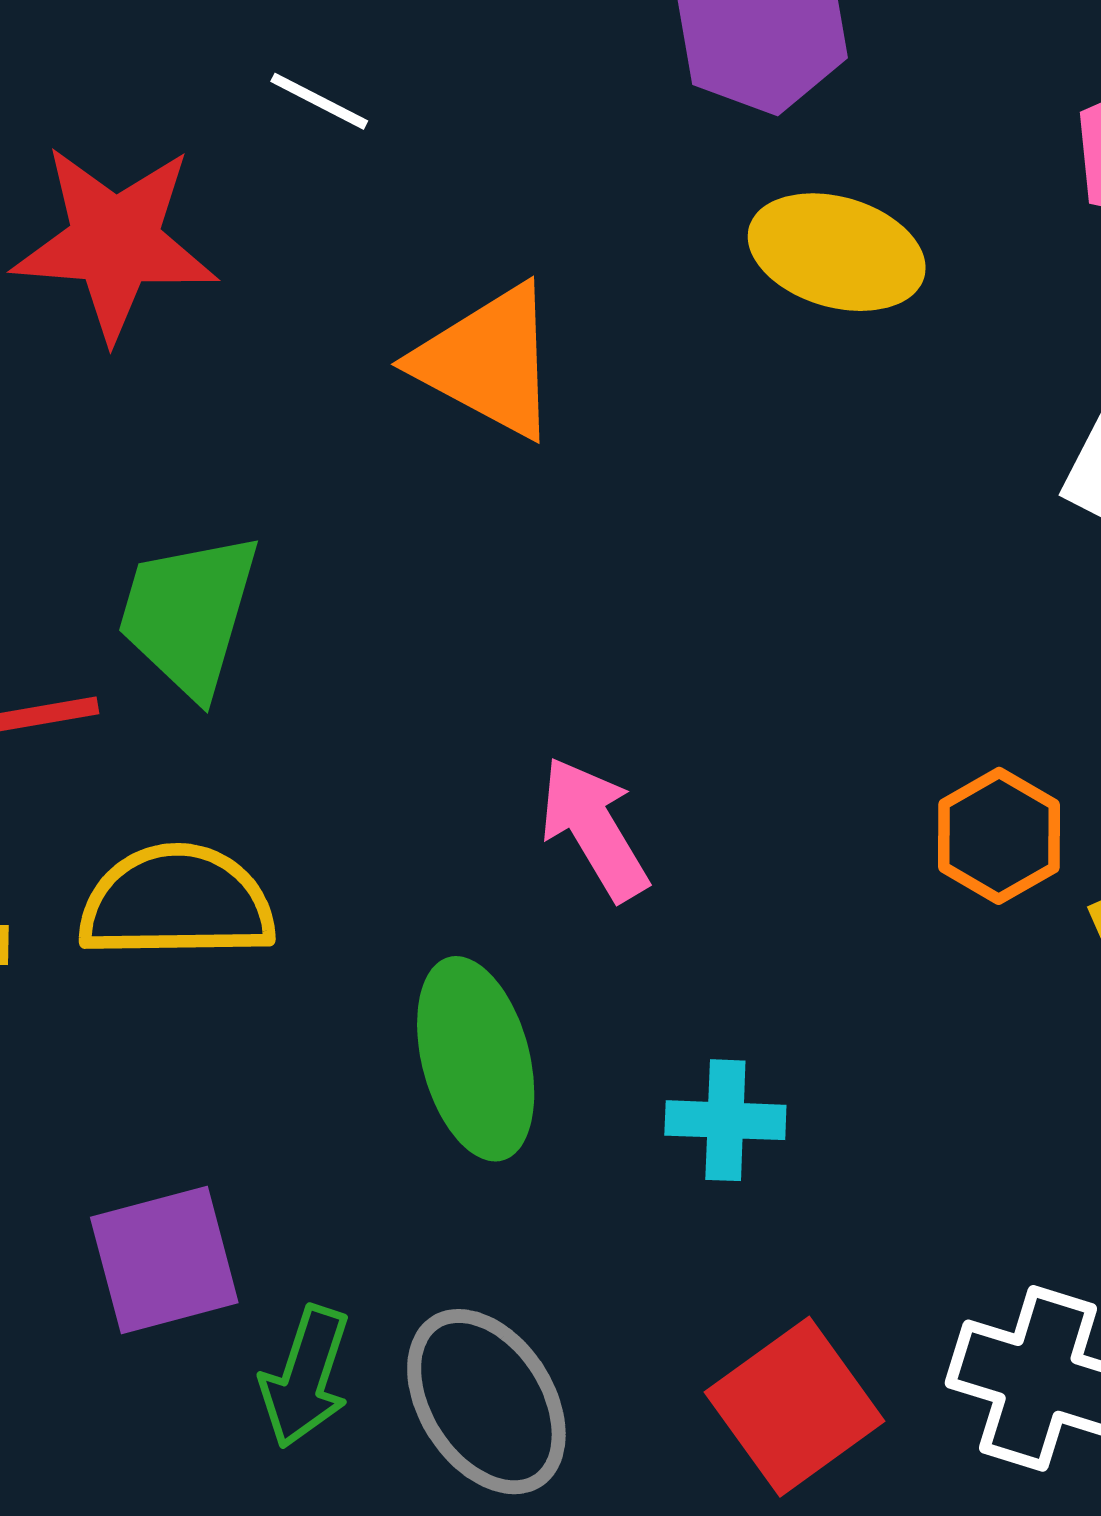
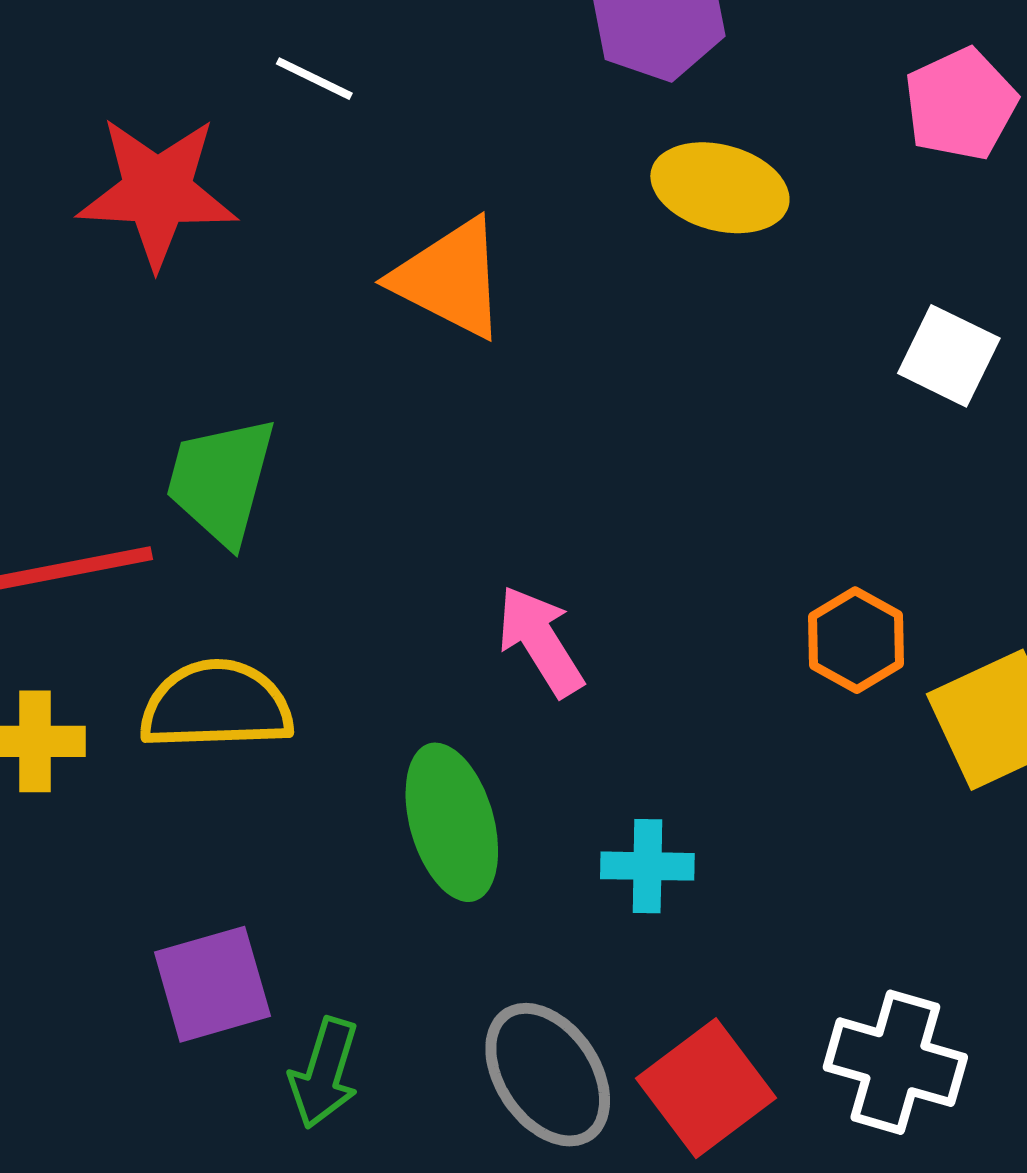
gray ellipse: (486, 1402) -> (548, 1075), moved

